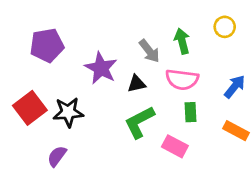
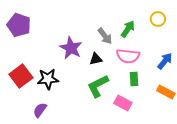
green arrow: (182, 41) -> (128, 29), turned 48
purple pentagon: (47, 45) -> (19, 25), moved, turned 30

